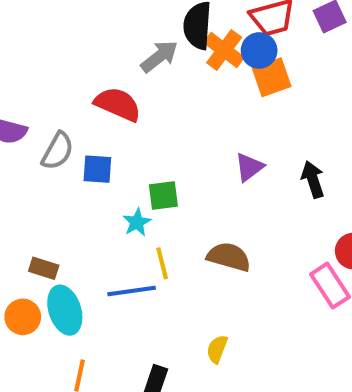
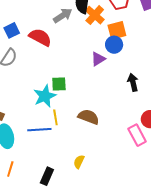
blue circle: (259, 51) -> (114, 45), moved
purple triangle: (249, 167) -> (98, 59), moved
blue square: (97, 169) -> (12, 30), moved, turned -35
cyan star: (137, 222) -> (45, 96), size x1.6

